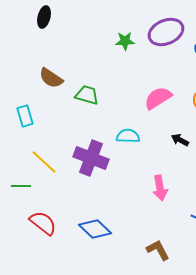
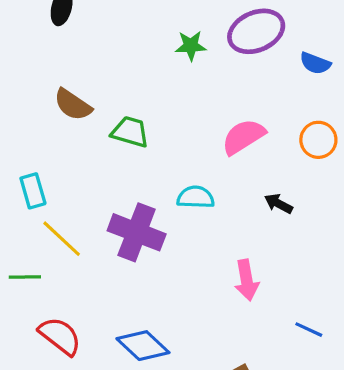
cyan rectangle: (25, 116) -> (33, 191), moved

